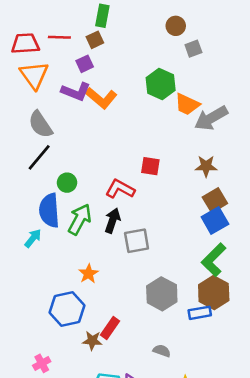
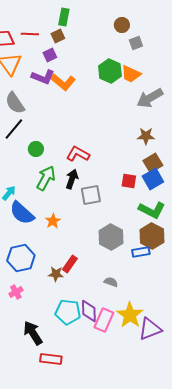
orange trapezoid: (187, 104) -> (131, 74), moved
red square: (150, 166) -> (129, 181), moved
blue semicircle: (49, 210) -> (22, 213), moved, turned -44
green L-shape: (214, 260) -> (152, 210), turned -108
blue hexagon: (67, 309) -> (21, 258), moved

